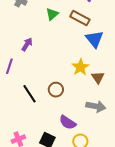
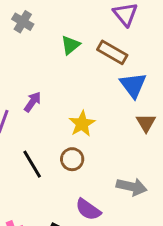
purple arrow: (27, 44) -> (33, 102), moved
yellow star: (81, 67) -> (82, 124), moved
brown triangle: (98, 77) -> (146, 123), moved

